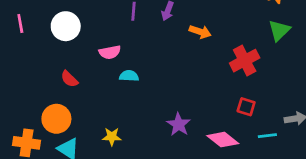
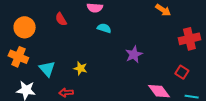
orange circle: (56, 119) -> (25, 27), moved
purple star: (179, 124) -> (134, 54), moved

